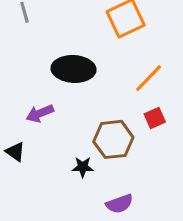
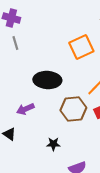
brown hexagon: (113, 139) -> (73, 109), moved

